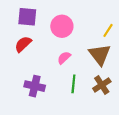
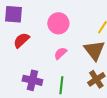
purple square: (27, 17) -> (13, 14), moved
green line: (73, 84) -> (61, 85), moved

